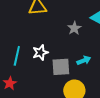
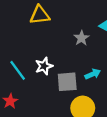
cyan line: (17, 56) -> (18, 70), turned -48

